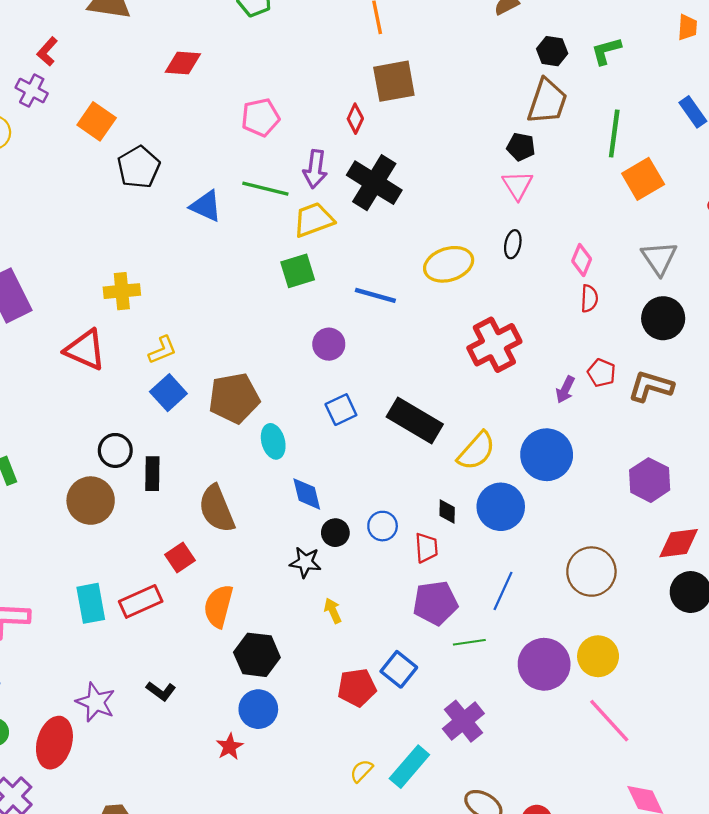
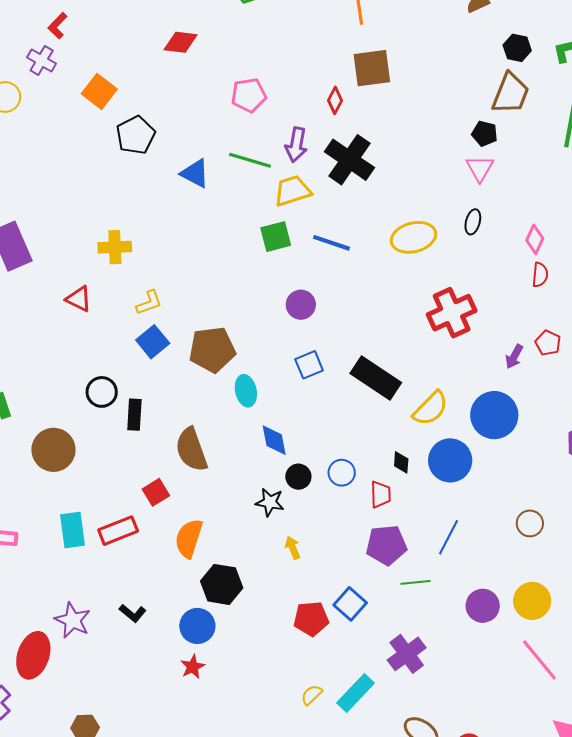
blue line: (375, 295) -> (331, 243), moved
red triangle: (85, 350) -> (79, 299), size x0.7
brown circle: (91, 501) -> (53, 450), moved
brown circle: (591, 572) -> (530, 523), size x0.6
purple circle: (544, 664) -> (483, 606), size x0.7
blue circle: (258, 709) -> (197, 626), moved

